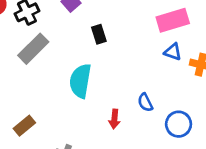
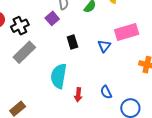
blue triangle: (173, 52) -> (104, 46), moved, turned 48
red arrow: (114, 119) -> (78, 95), moved

